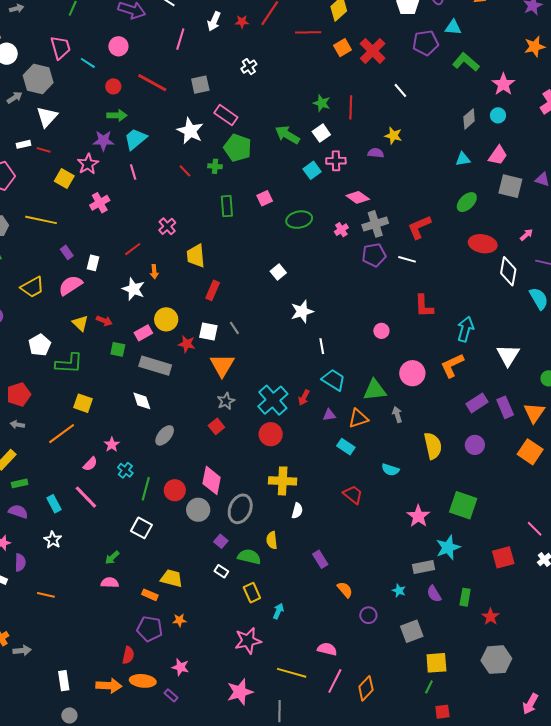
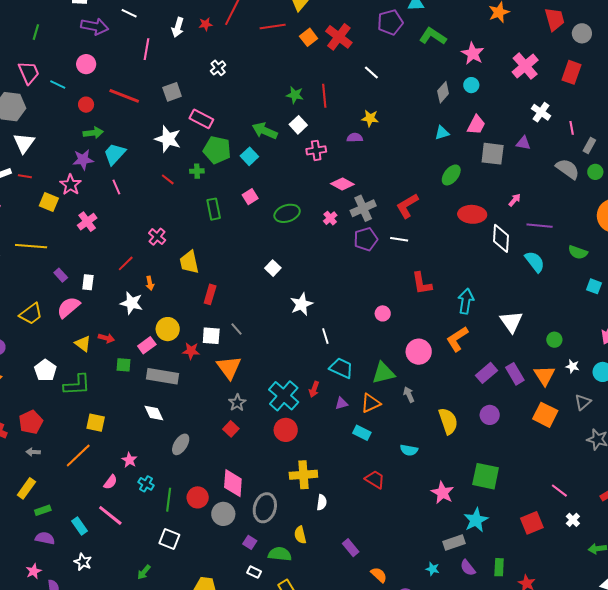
cyan square: (312, 170) -> (249, 156), moved

